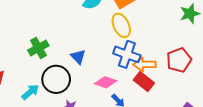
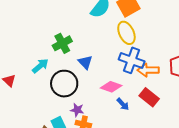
green cross: (38, 48) -> (62, 43), moved
red rectangle: (144, 82) -> (149, 97), moved
cyan arrow: (30, 92) -> (40, 66), moved

